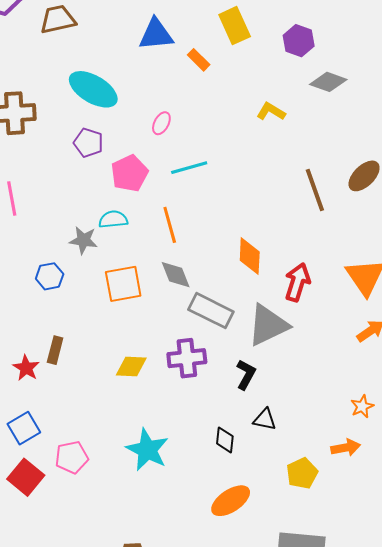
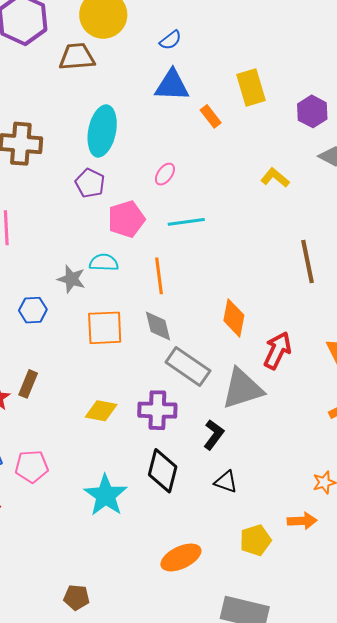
cyan ellipse: (93, 89) -> (102, 131), turned 63
black diamond: (225, 440) -> (163, 471), moved, size x1.6
pink pentagon: (72, 457) -> (32, 466), moved

